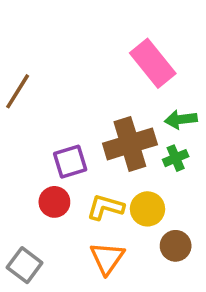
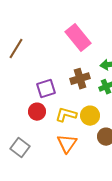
pink rectangle: (153, 63) -> (78, 38), moved
brown cross: (130, 144) -> (80, 79), size x0.7

